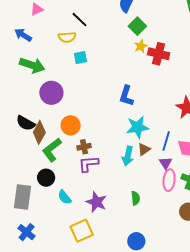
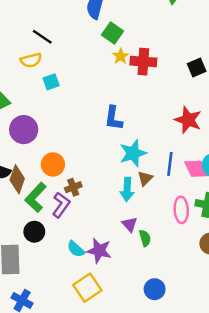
purple triangle: (166, 163) -> (130, 224), moved
purple L-shape: (88, 164) -> (61, 205), moved, turned 140
cyan semicircle: (65, 197) -> (76, 249), moved

